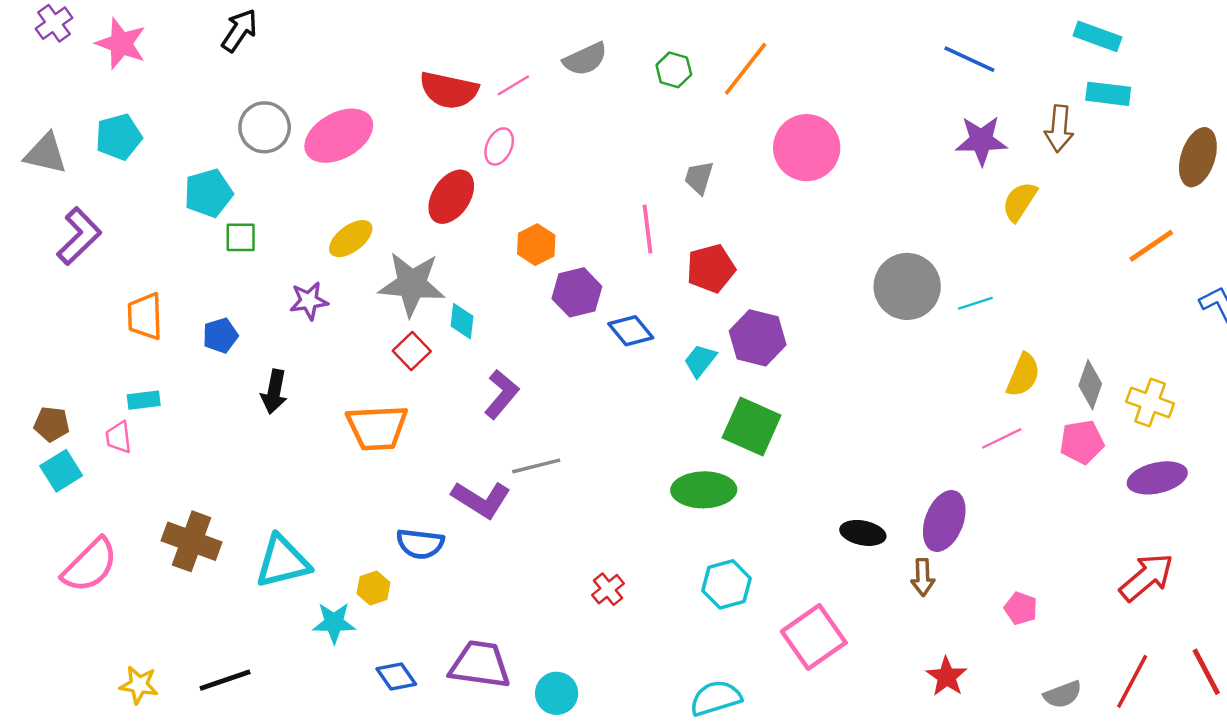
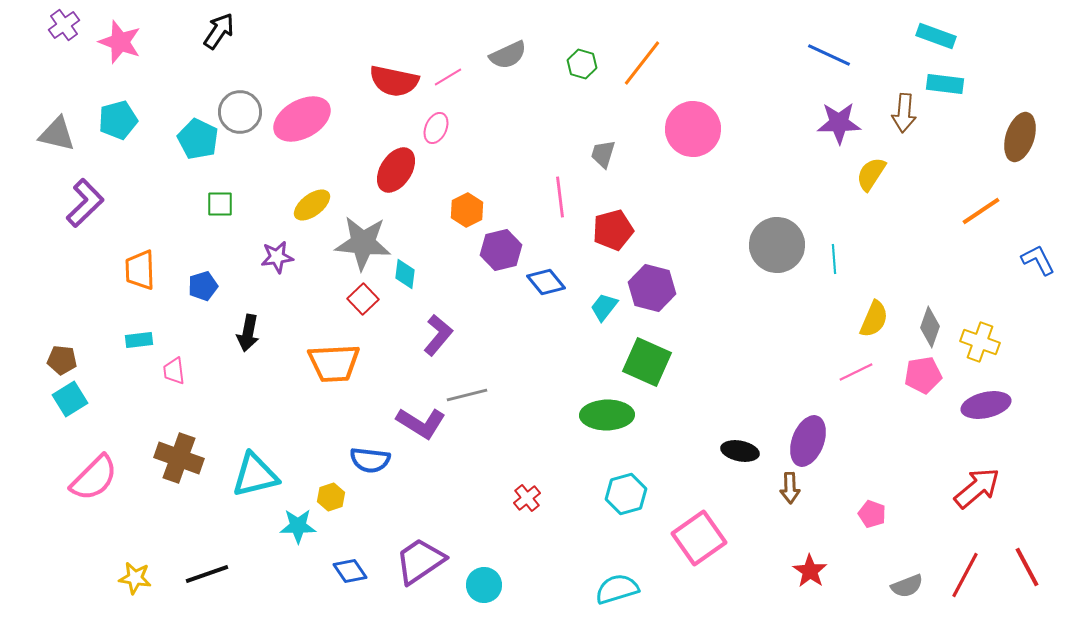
cyan pentagon: (208, 193) -> (198, 139), moved, turned -30
cyan line: (975, 303) -> (834, 259), turned -76
pink trapezoid: (119, 437) -> (174, 371), moved
purple trapezoid: (480, 665) -> (420, 561), turned -42

